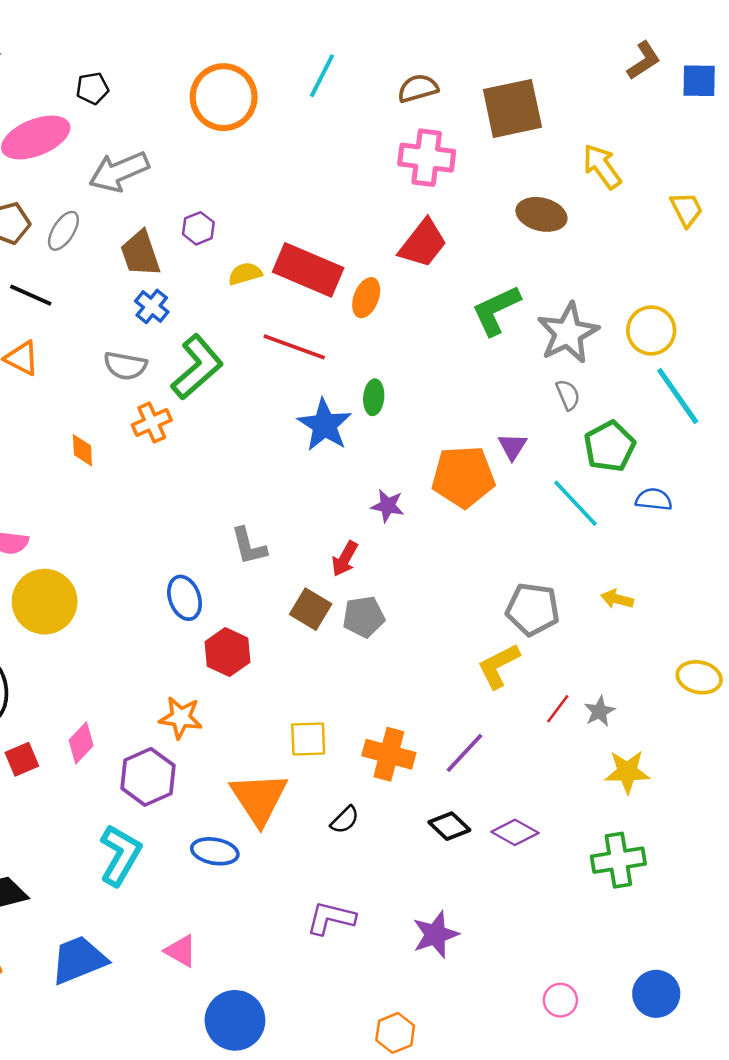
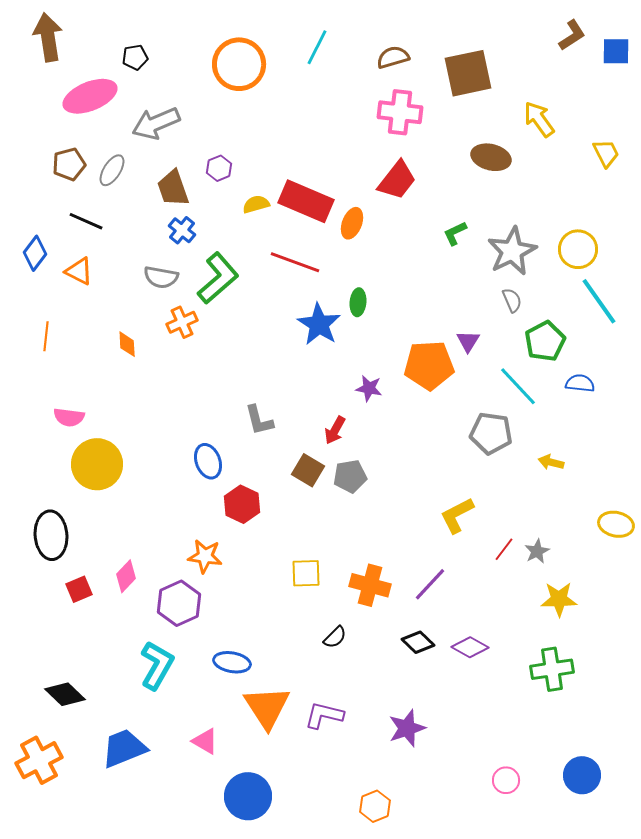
green L-shape: (496, 310) -> (455, 233), size x0.6
gray pentagon: (533, 609) -> (491, 433), moved
orange triangle: (259, 798) -> (267, 707), moved

